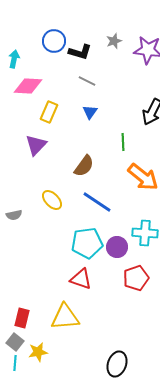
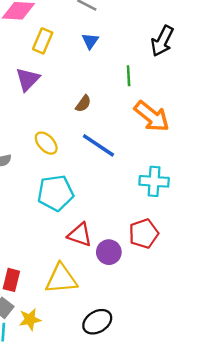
brown semicircle: (84, 166) -> (83, 104), size x0.7
cyan pentagon: (87, 243) -> (55, 193), moved
purple circle: (117, 247) -> (109, 252), moved
black ellipse: (117, 364) -> (97, 322), moved, turned 40

